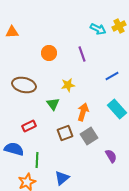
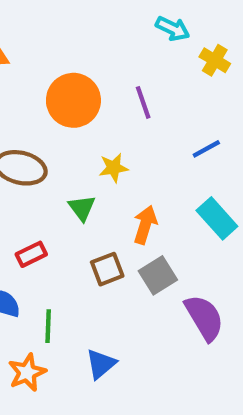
yellow cross: (119, 26) -> (215, 60), moved, turned -32
cyan arrow: (98, 29) -> (173, 29), moved
orange circle: (49, 53) -> (73, 100), size x1.6
purple semicircle: (111, 156) -> (204, 318), size x1.6

